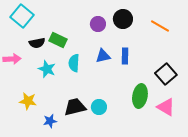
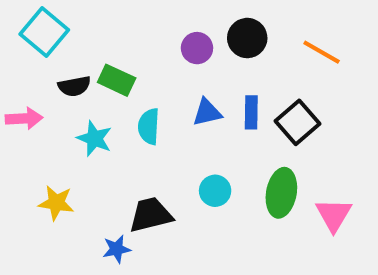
black square: (166, 74) -> (297, 122), moved
cyan circle: (99, 107) -> (215, 191), moved
pink triangle: (166, 107) -> (334, 215), turned 30
blue star: (50, 121) -> (117, 249), moved

